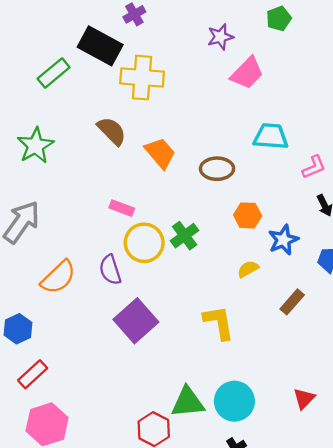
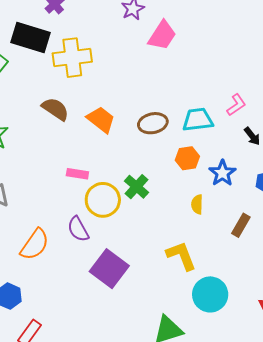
cyan trapezoid: (271, 136) -> (198, 120), moved
yellow semicircle: (248, 269) -> (197, 204), turned -48
cyan circle: (234, 401) -> (210, 294), moved

